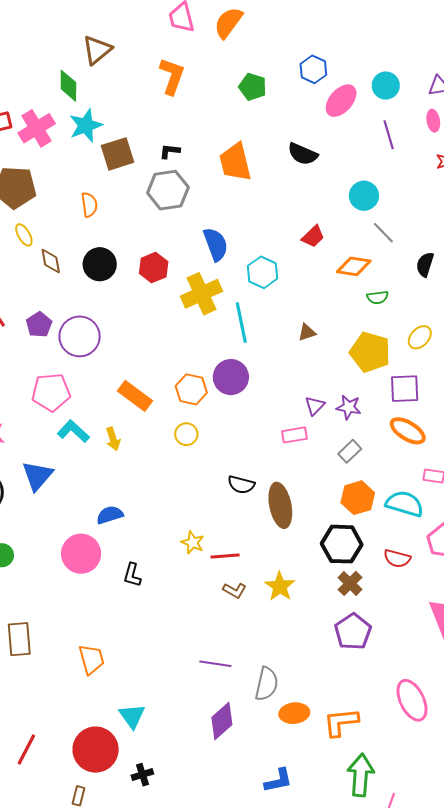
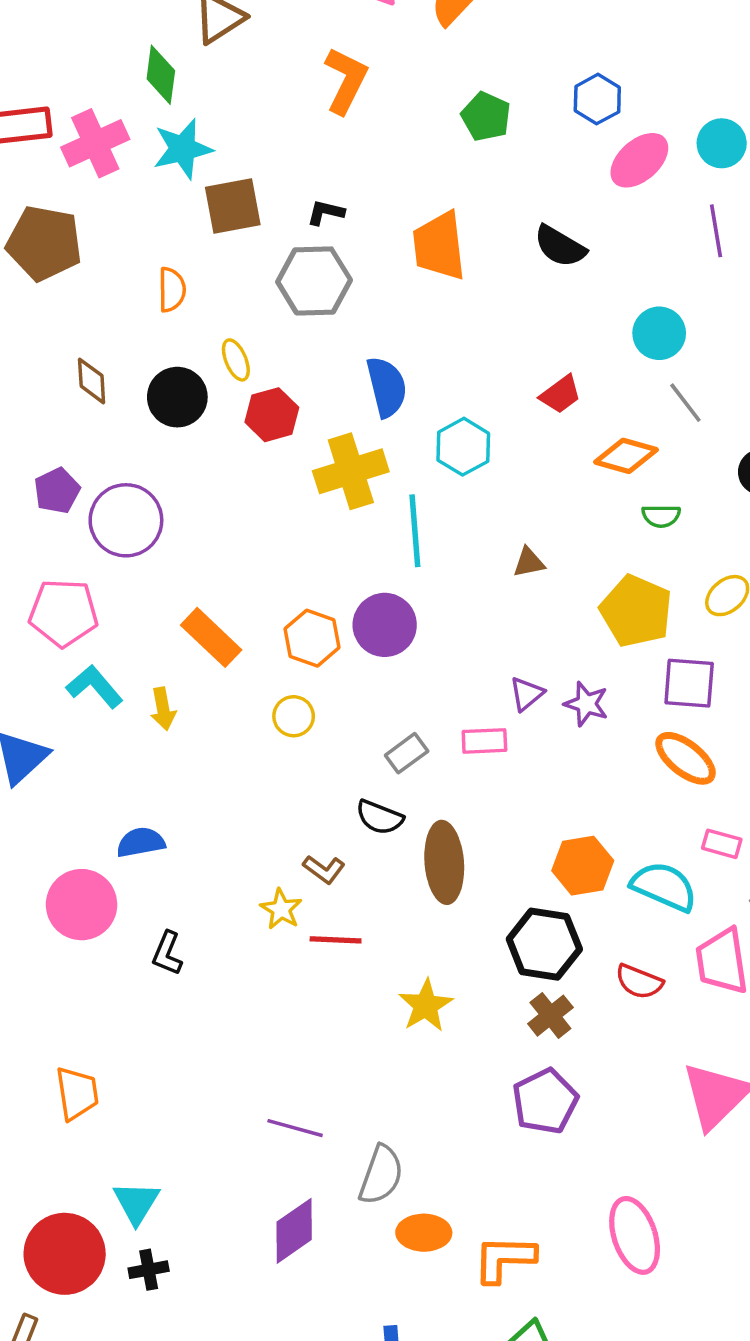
yellow ellipse: (24, 235) -> (236, 360), moved
gray rectangle: (350, 451) -> (407, 753), moved
brown L-shape: (235, 590) -> (324, 869), moved
black cross: (142, 775) -> (149, 1270), moved

